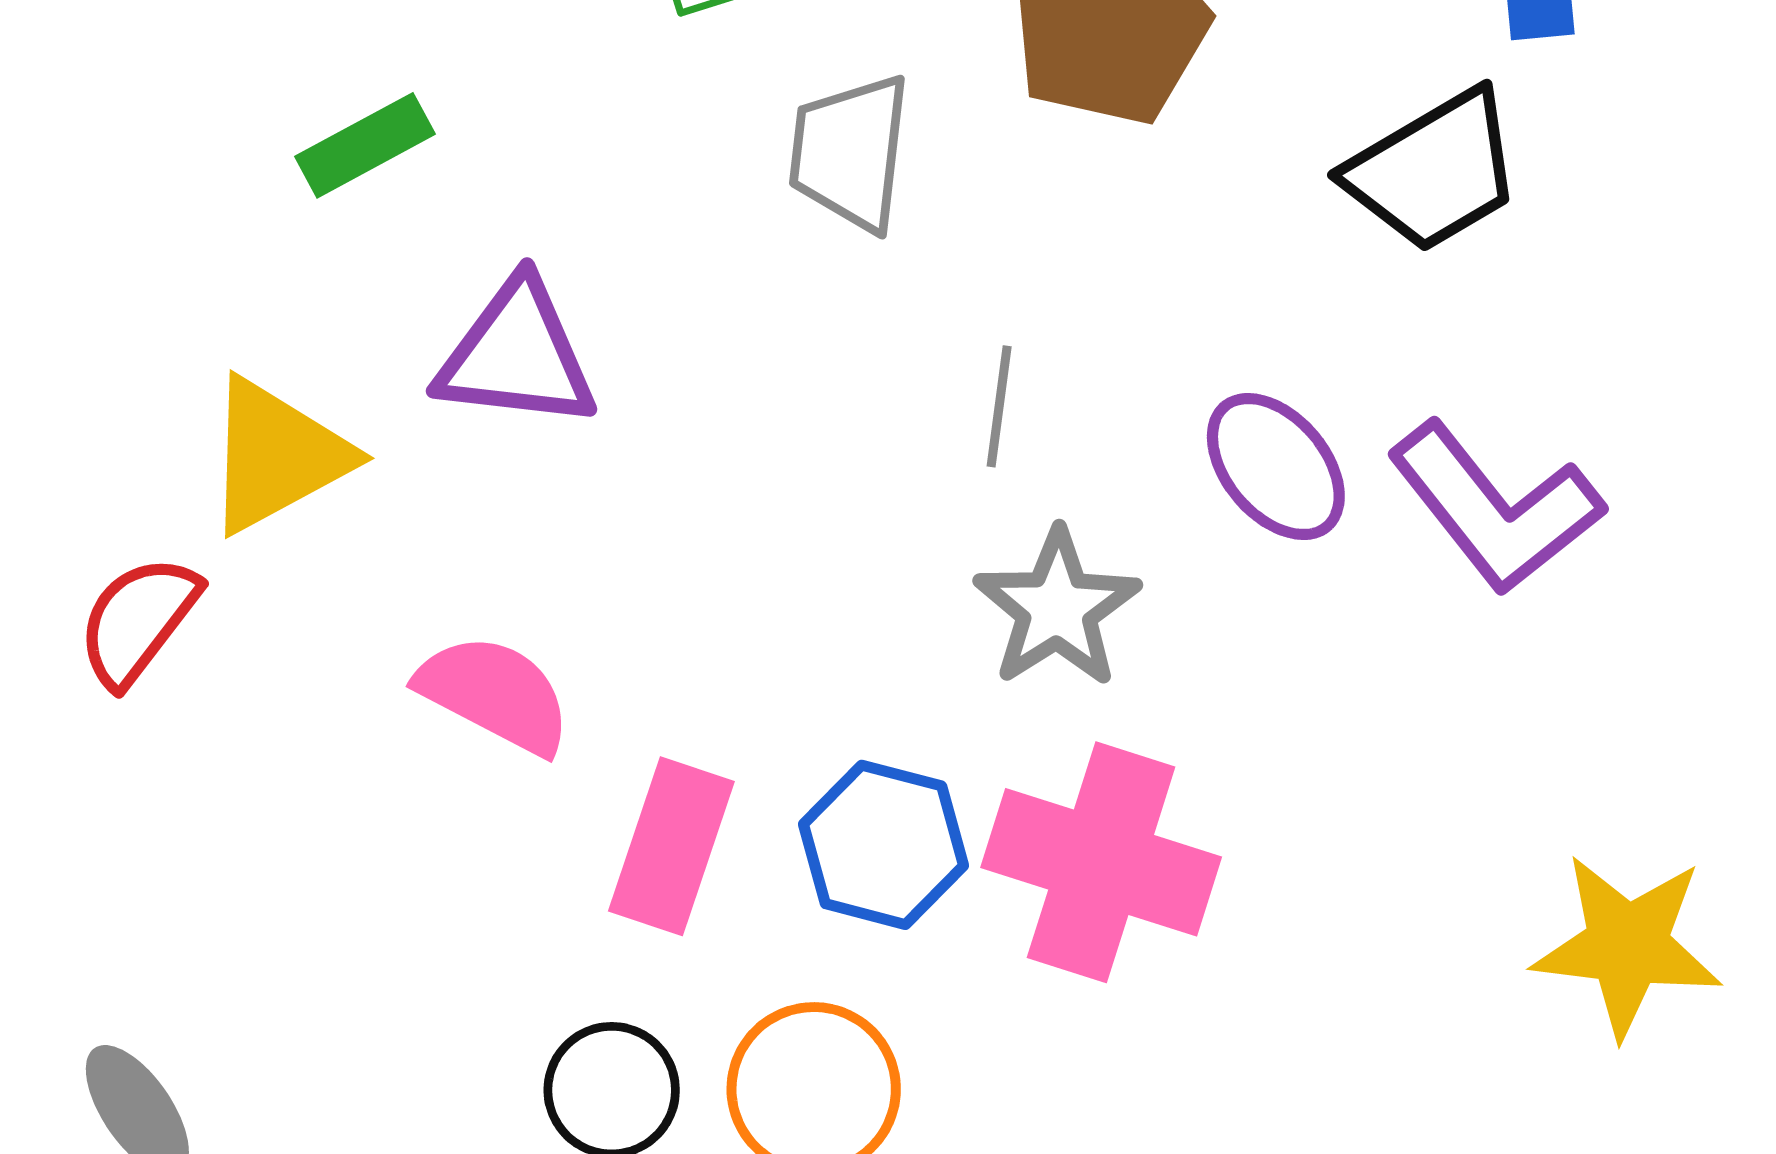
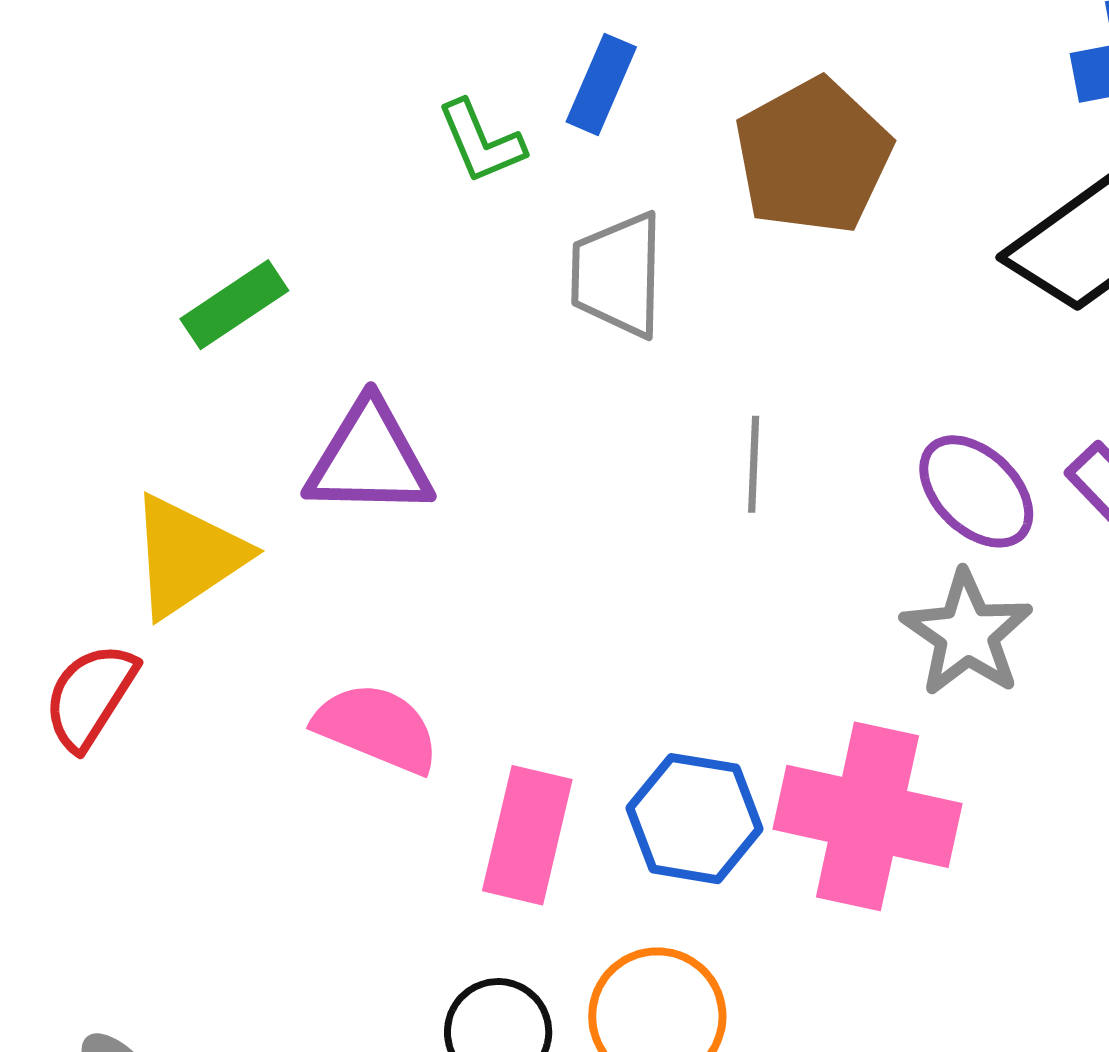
gray star: (1057, 608) -> (967, 634), moved

